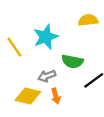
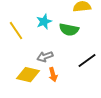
cyan star: (46, 37) -> (44, 22), size x0.7
green semicircle: (72, 61) -> (69, 30), moved

